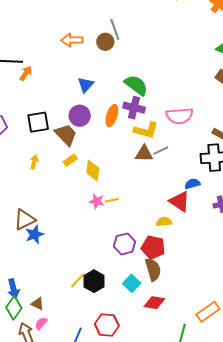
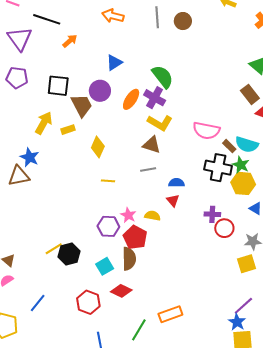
brown circle: (105, 42) -> (183, 21), moved
orange arrow: (26, 73) -> (70, 41), moved
pink semicircle: (179, 116) -> (206, 131), moved
gray line: (161, 151) -> (148, 170), moved
yellow rectangle: (70, 160) -> (68, 130), moved
yellow arrow: (34, 162) -> (44, 123), size x1.6
blue semicircle: (192, 184) -> (176, 183), moved
pink star: (97, 201) -> (128, 215), moved
red triangle: (180, 202) -> (173, 200), size x0.6
blue star: (35, 235) -> (30, 157), moved, turned 30
red hexagon: (107, 325) -> (88, 302), moved

